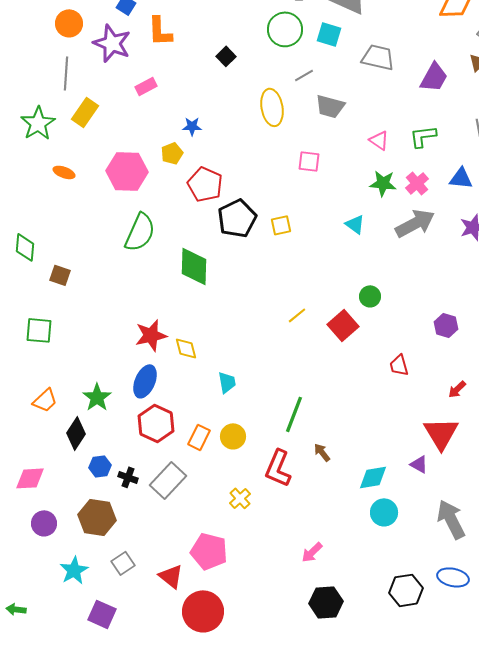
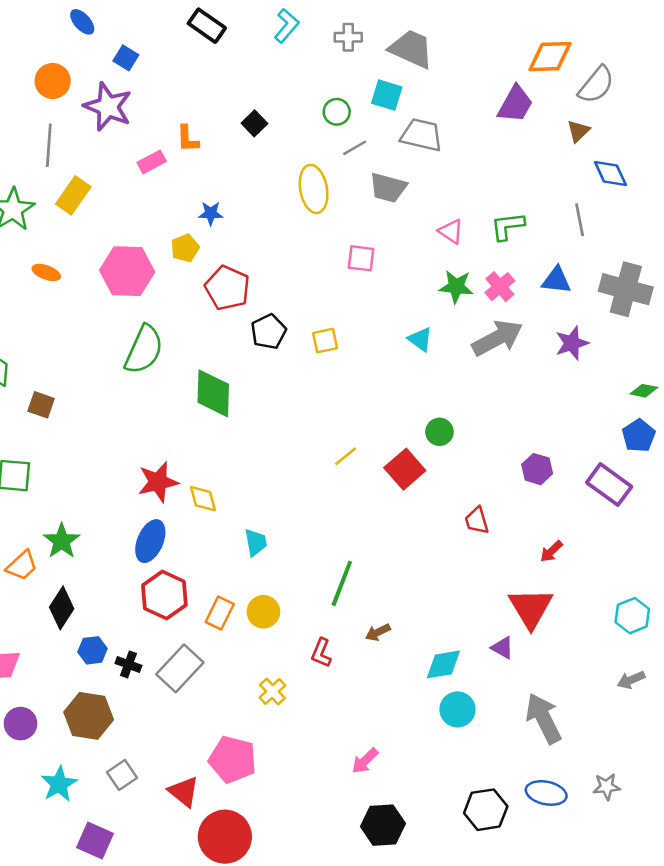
green circle: (285, 29) -> (337, 112), moved, size x0.6
orange L-shape: (160, 31) -> (188, 139), moved, size x0.7
gray trapezoid: (378, 57) -> (421, 135), moved
purple trapezoid: (434, 77) -> (515, 104), moved
black pentagon: (237, 218) -> (269, 332), size x0.7
green star: (97, 397) -> (62, 541), moved
brown arrow: (322, 452) -> (378, 632), turned -78
red L-shape: (278, 468) -> (321, 653), size x0.6

